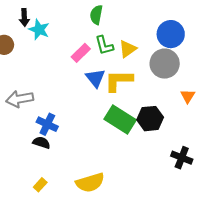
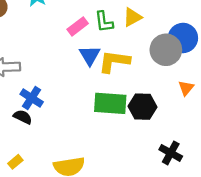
blue circle: (171, 34) -> (183, 38), moved
yellow triangle: (128, 49) -> (132, 17), moved
green rectangle: (120, 119) -> (110, 103), turned -36

